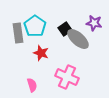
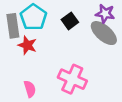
gray ellipse: (78, 39) -> (104, 33), moved
red star: (41, 53) -> (27, 45), moved

